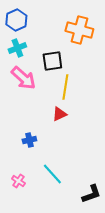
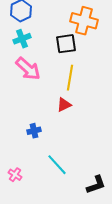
black square: (52, 61) -> (66, 44), moved
pink cross: (18, 181) -> (15, 175), moved

